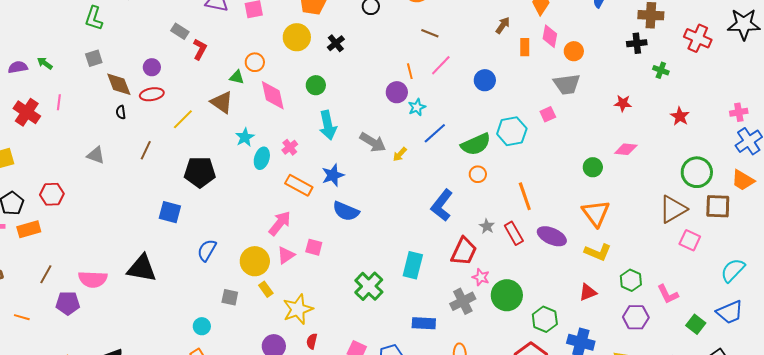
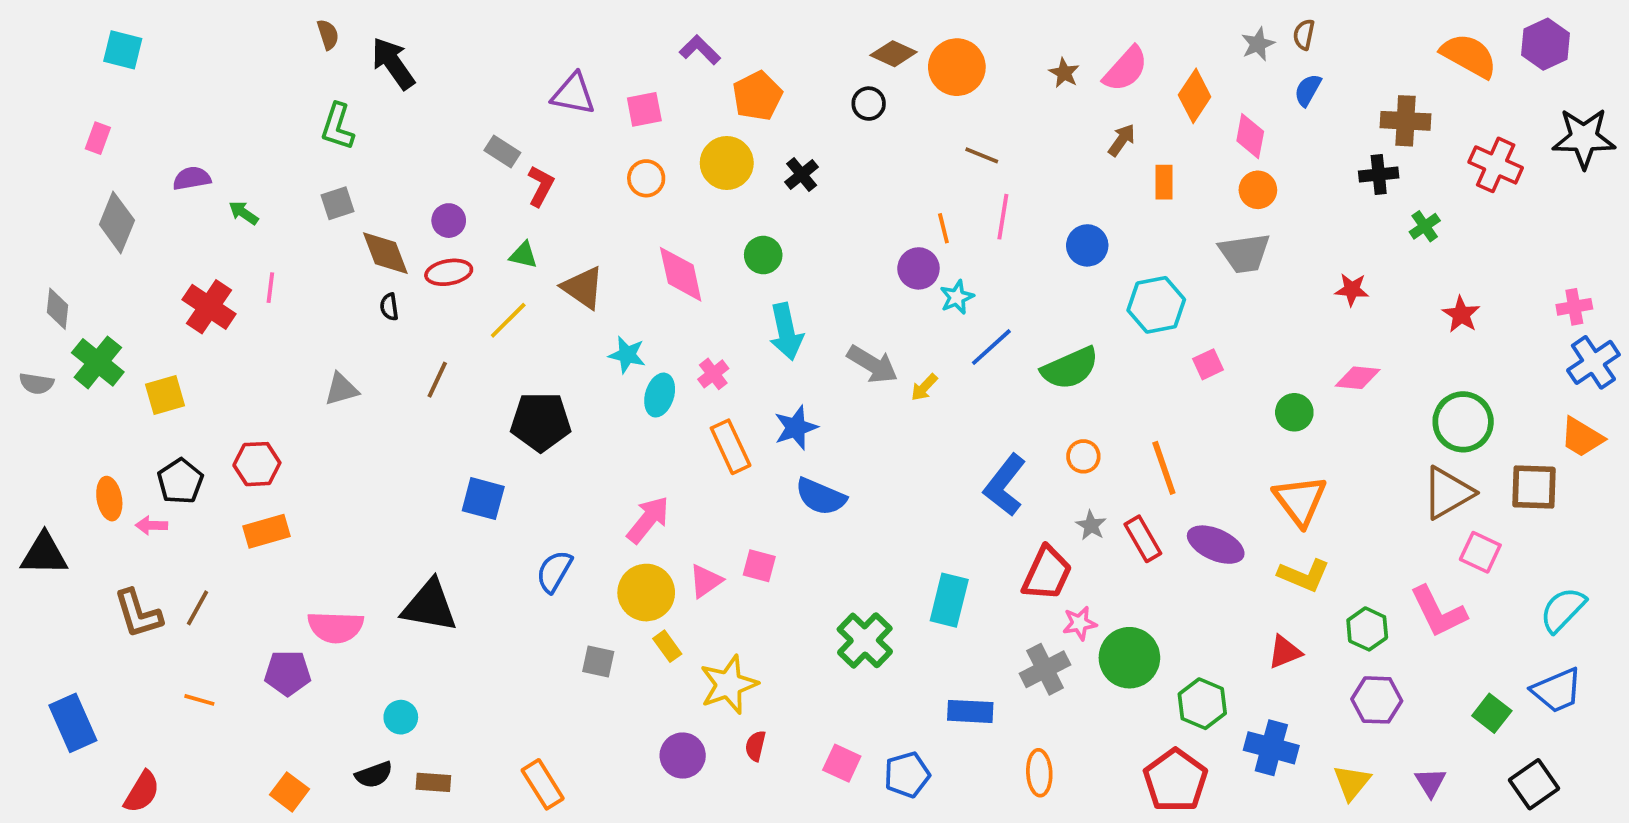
pink diamond: (550, 36) -> (1250, 136), moved
orange circle: (255, 62) -> (646, 178), moved
pink line: (441, 65) -> (1003, 217), turned -35
purple semicircle: (18, 67) -> (192, 178), moved
green cross: (661, 70) -> (1425, 226), turned 35
green triangle: (237, 77) -> (523, 255), moved
pink square: (548, 114) -> (1208, 364), moved
cyan hexagon: (512, 131) -> (1156, 305), moved
cyan star: (245, 137) -> (627, 355), turned -30
gray triangle: (96, 155) -> (341, 389), turned -36
green circle: (697, 172) -> (1463, 422), moved
orange circle: (478, 174) -> (1083, 456), moved
orange rectangle: (299, 185) -> (731, 447), turned 36
pink arrow: (280, 223) -> (648, 520), moved
orange rectangle: (29, 229) -> (267, 531), moved
brown line: (46, 274) -> (198, 608), moved
pink star: (481, 277) -> (1080, 623), turned -30
pink L-shape: (668, 294) -> (1438, 612), moved, size x1.4
cyan circle: (202, 326) -> (401, 717), moved

